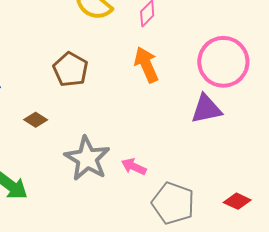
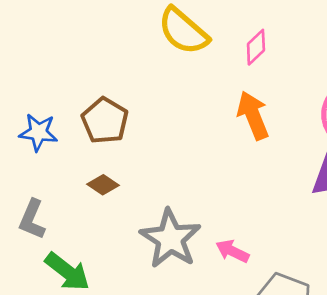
brown pentagon: (71, 69) -> (105, 121), moved

